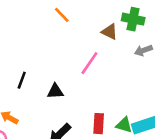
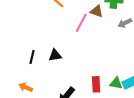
pink line: (89, 63) -> (81, 23), moved
black triangle: (55, 91) -> (55, 55), moved

